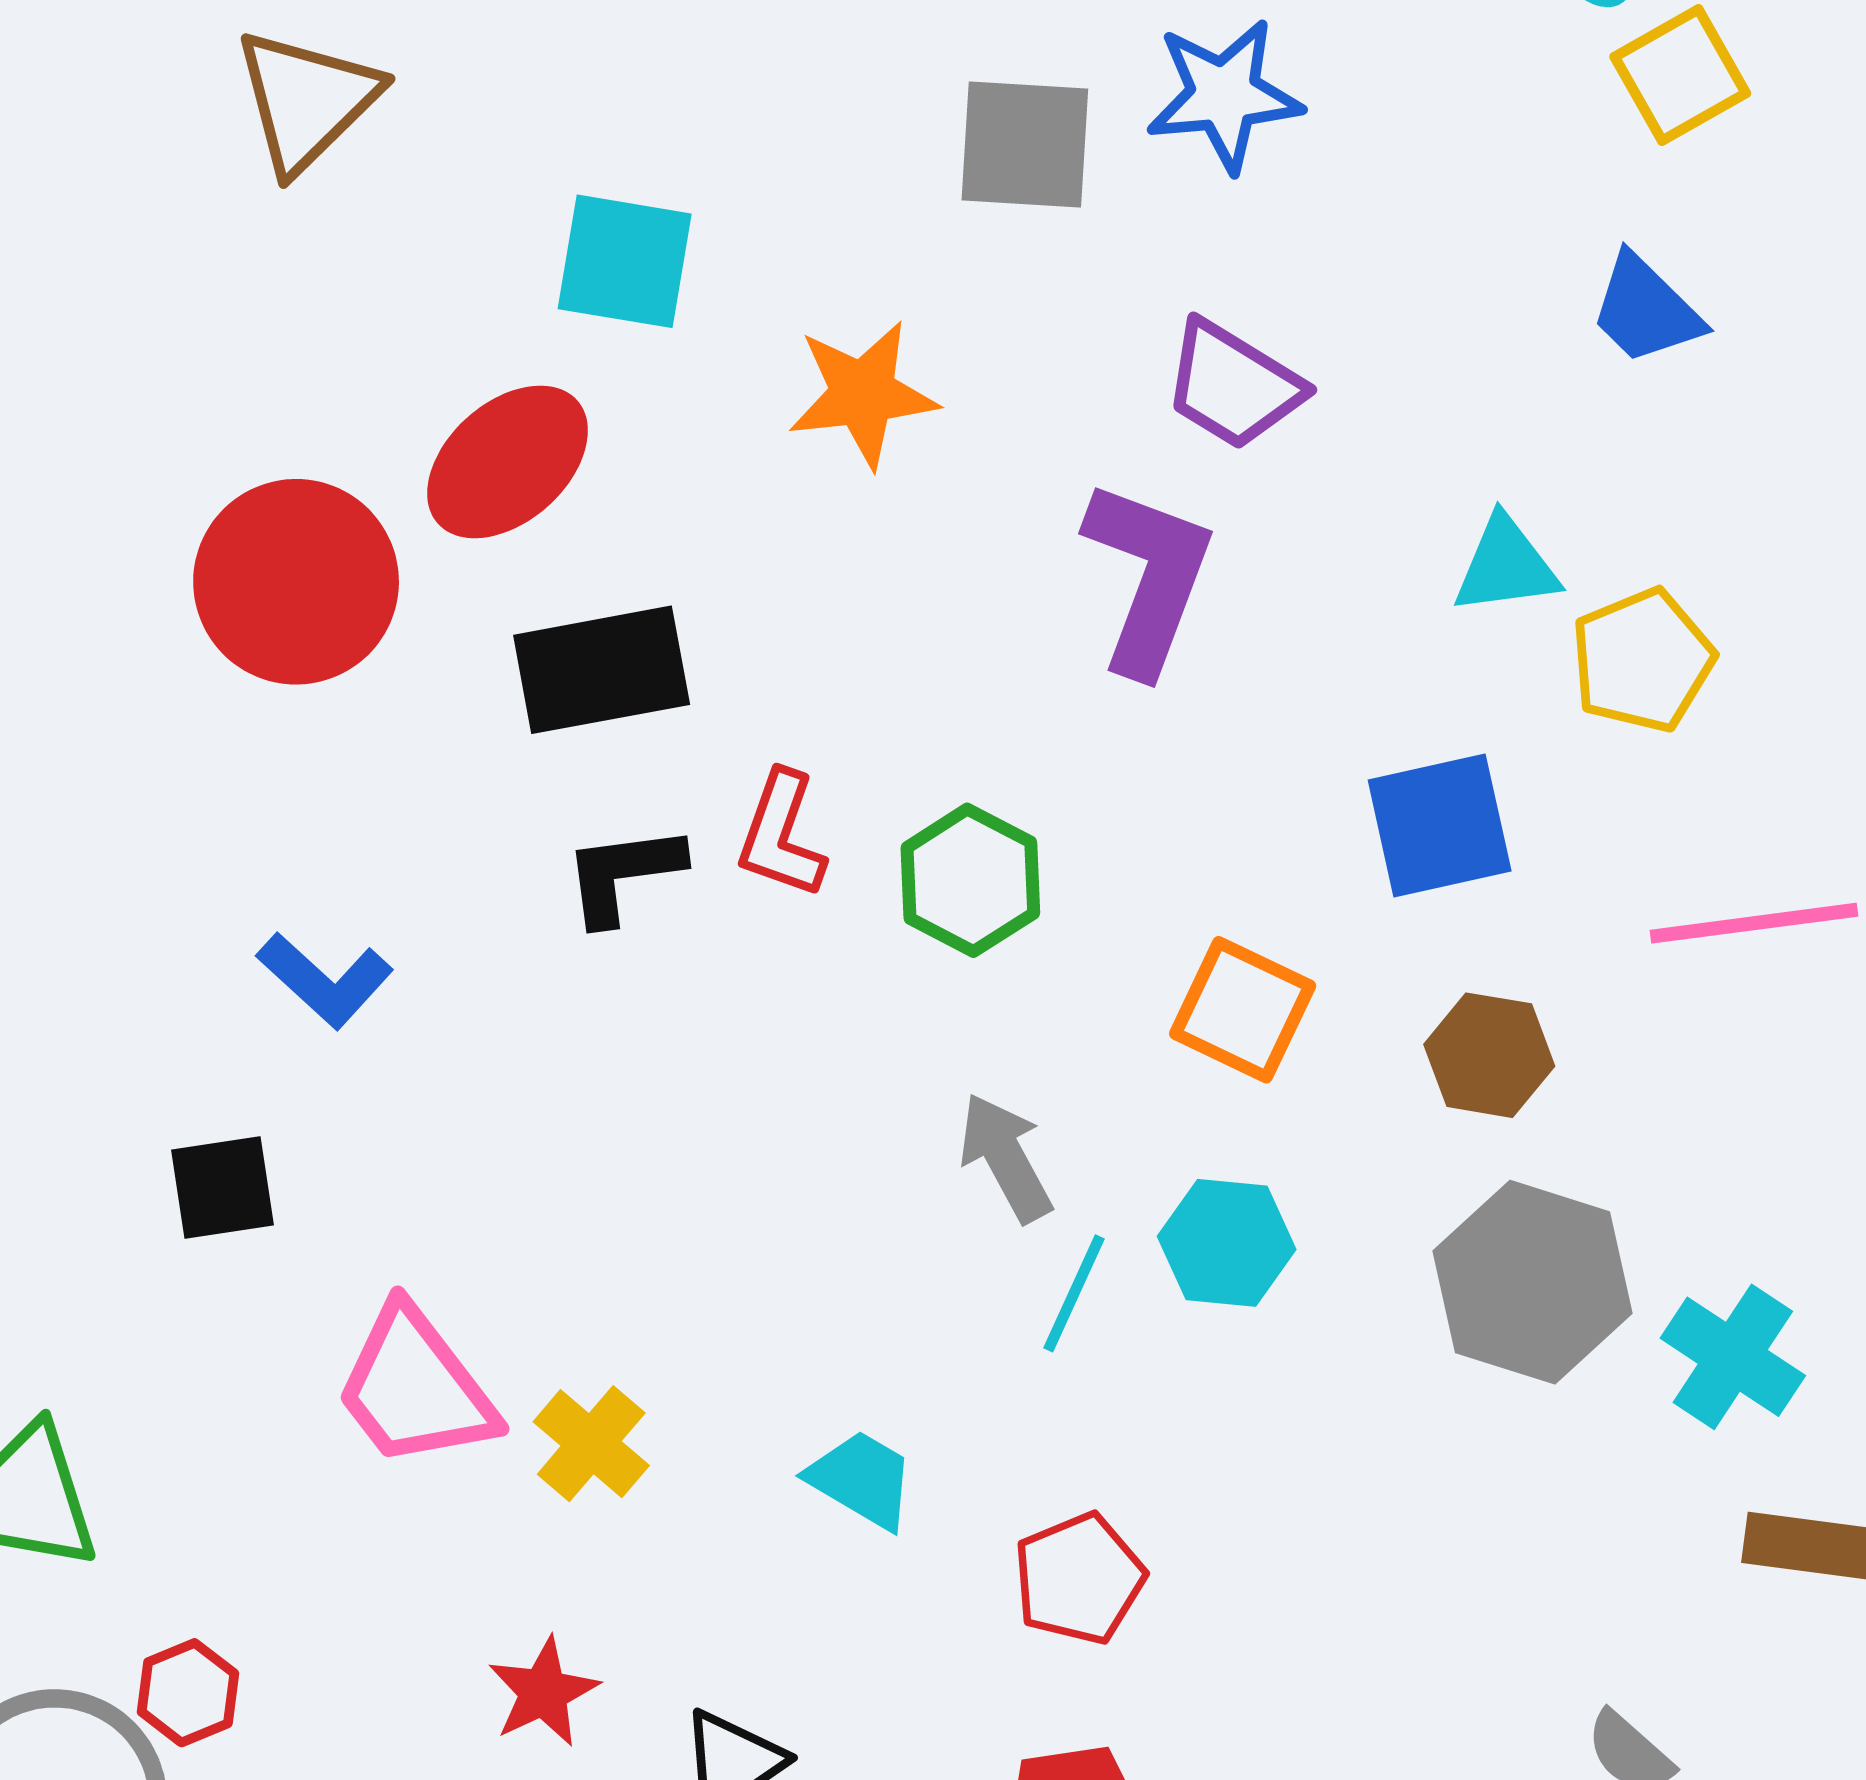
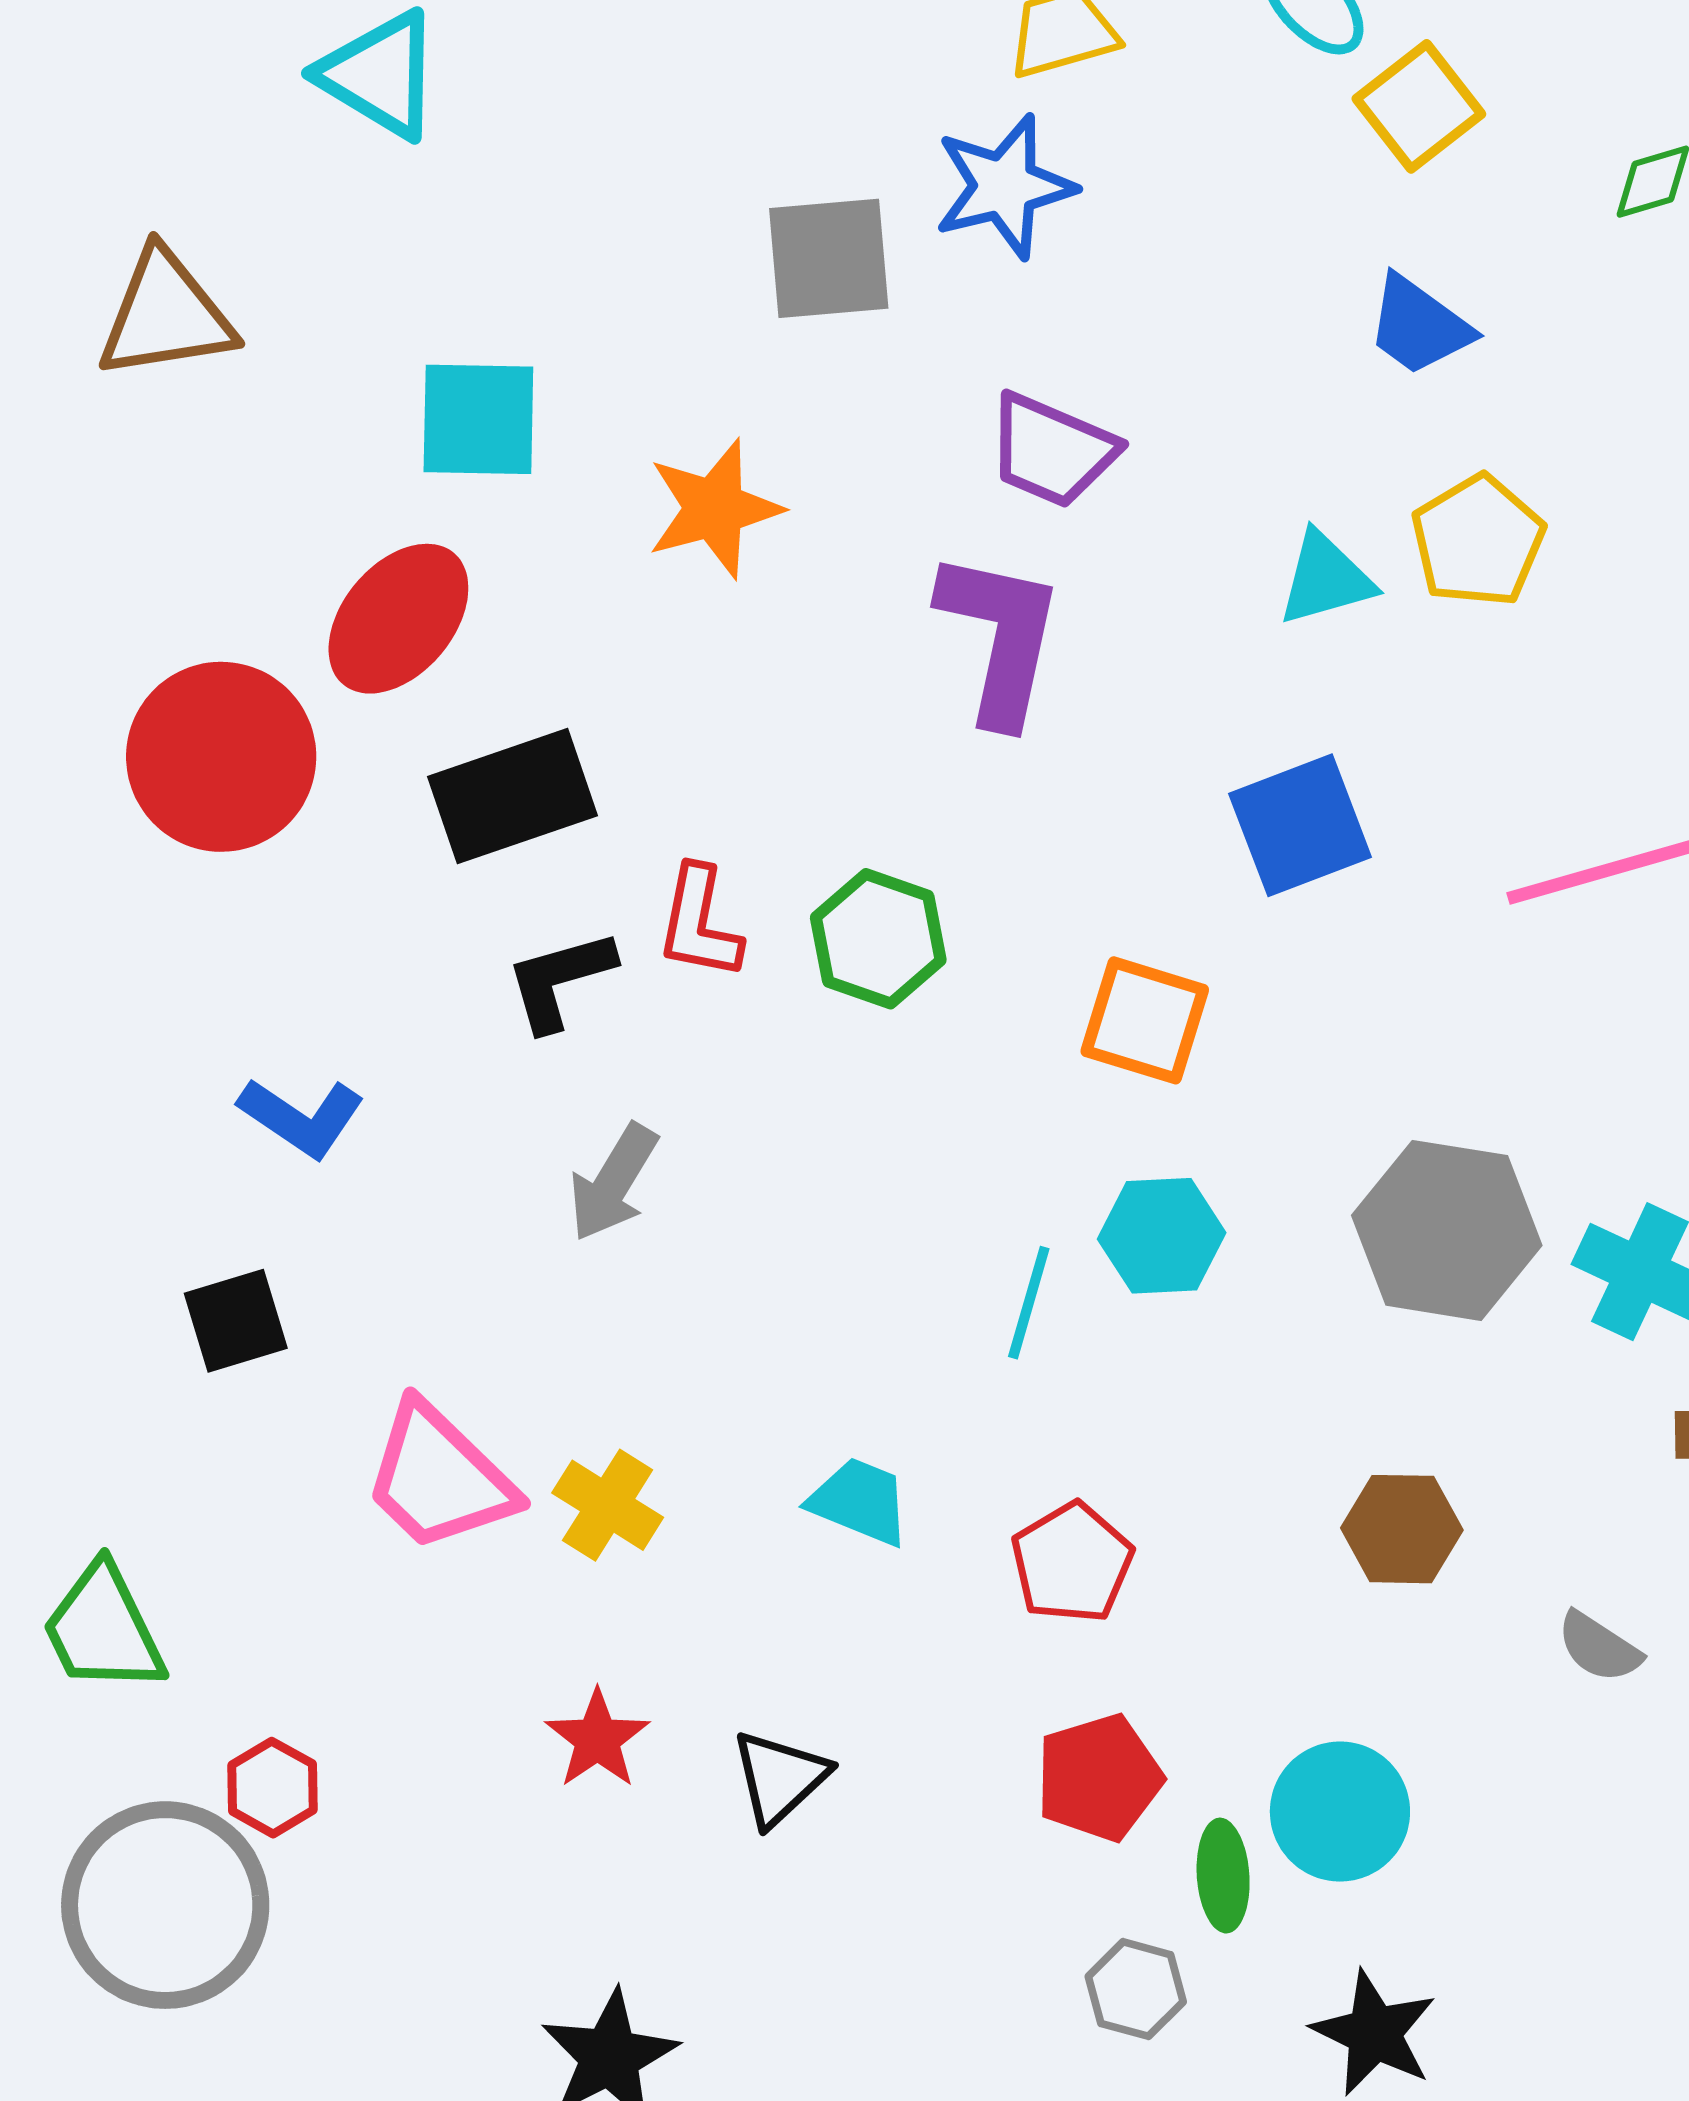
brown triangle: (307, 100) -> (166, 315), turned 44
yellow pentagon: (1642, 660) -> (1478, 541), moved
brown hexagon: (1489, 1055) -> (1402, 1529), moved
gray arrow: (1006, 1158) -> (613, 1182), moved, turned -112

